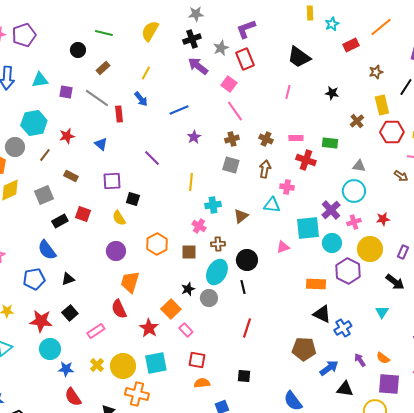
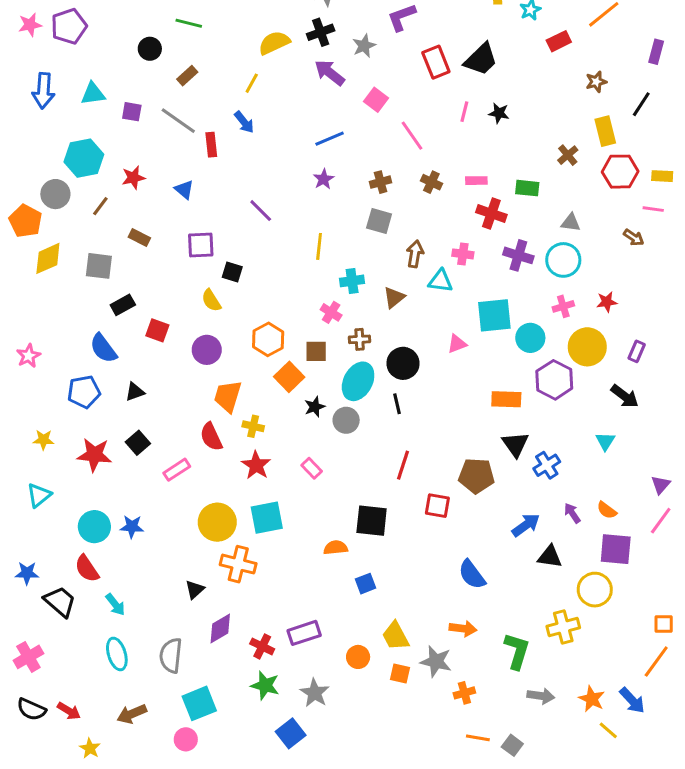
yellow semicircle: (150, 31) -> (274, 43), moved, turned 35
black trapezoid: (299, 57) -> (481, 59), turned -80
red rectangle: (245, 59) -> (436, 62), moved
black star: (332, 93) -> (499, 113), moved
blue line: (179, 110) -> (330, 139), moved
pink line: (235, 111) -> (412, 136), moved
brown arrow: (265, 169) -> (415, 254), moved
gray square: (44, 195) -> (99, 266), turned 30
purple cross: (331, 210) -> (518, 255), moved, turned -30
red square: (83, 214) -> (157, 330), moved
orange square: (171, 309) -> (289, 377), moved
black triangle: (322, 314) -> (515, 444), turned 30
cyan circle: (50, 349) -> (94, 527), moved
brown pentagon: (304, 349) -> (476, 476), moved
red square: (197, 360) -> (437, 506), moved
yellow cross: (97, 365) -> (253, 426), moved, turned -32
black square: (244, 376) -> (372, 521), moved, size x1.6
red semicircle: (73, 397) -> (87, 569), moved

